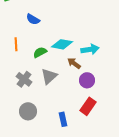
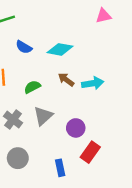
cyan diamond: (62, 44) -> (60, 49), moved
brown arrow: (74, 63) -> (66, 80), moved
purple circle: (87, 80) -> (76, 128), moved

